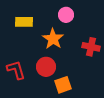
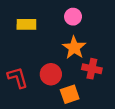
orange star: (53, 39) -> (74, 48), moved
red cross: (91, 47) -> (92, 69), moved

